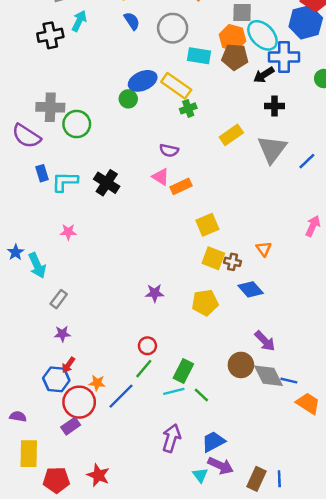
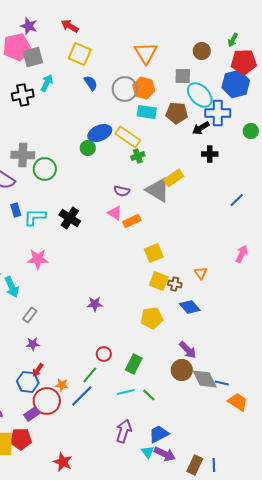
orange hexagon: (233, 38) -> (144, 88), moved
gray triangle: (272, 149) -> (158, 190), moved, turned -36
pink star: (68, 232) -> (38, 259), size x1.5
purple star: (155, 293) -> (95, 304), moved
purple arrow: (265, 341) -> (188, 350), moved
green line: (144, 369) -> (90, 375), moved
green rectangle: (183, 371) -> (134, 364), moved
purple rectangle: (71, 426) -> (32, 414), moved
cyan triangle: (200, 475) -> (148, 452), moved
red pentagon: (56, 480) -> (21, 439), moved

